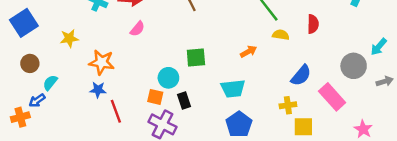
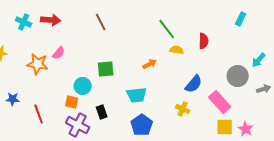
pink semicircle: (137, 29) -> (59, 53), moved
orange star: (102, 62) -> (38, 64), moved
blue star: (98, 90) -> (13, 99), moved
black rectangle: (184, 100) -> (102, 112), moved
yellow cross: (288, 105) -> (183, 109), turned 32
yellow square: (303, 127) -> (225, 127), moved

